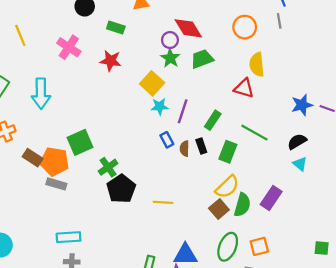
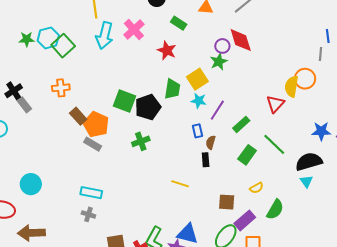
orange circle: (245, 27) -> (305, 79), moved
green trapezoid: (202, 59) -> (172, 89), moved, turned 105
red triangle: (244, 88) -> (275, 104), turned 42
cyan arrow: (41, 94) -> (104, 36), moved
green square: (80, 142) -> (124, 101), moved, turned 30
black semicircle: (297, 142) -> (309, 162), size x1.5
black rectangle: (201, 146) -> (206, 160), moved
yellow semicircle: (227, 187) -> (257, 188), moved, size x0.6
black pentagon: (121, 189) -> (148, 107), moved
purple rectangle: (271, 198) -> (245, 220), moved
green semicircle: (242, 205) -> (275, 209), moved
brown square: (219, 209) -> (227, 202), turned 30

